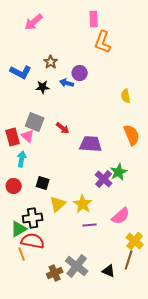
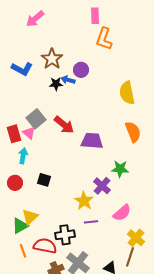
brown star: (51, 62) -> (52, 59), size x1.5
black star: (43, 87) -> (56, 84), moved
yellow semicircle: (126, 96) -> (127, 93), size x1.6
gray square: (35, 122) -> (36, 119), turned 30
red arrow: (63, 128) -> (64, 125), size x1.5
green star: (119, 172) -> (120, 169), turned 30
purple cross: (104, 179) -> (102, 186), moved
yellow triangle: (58, 204) -> (30, 217), moved
black cross: (33, 218) -> (65, 235), moved
red semicircle: (33, 241) -> (45, 246), moved

